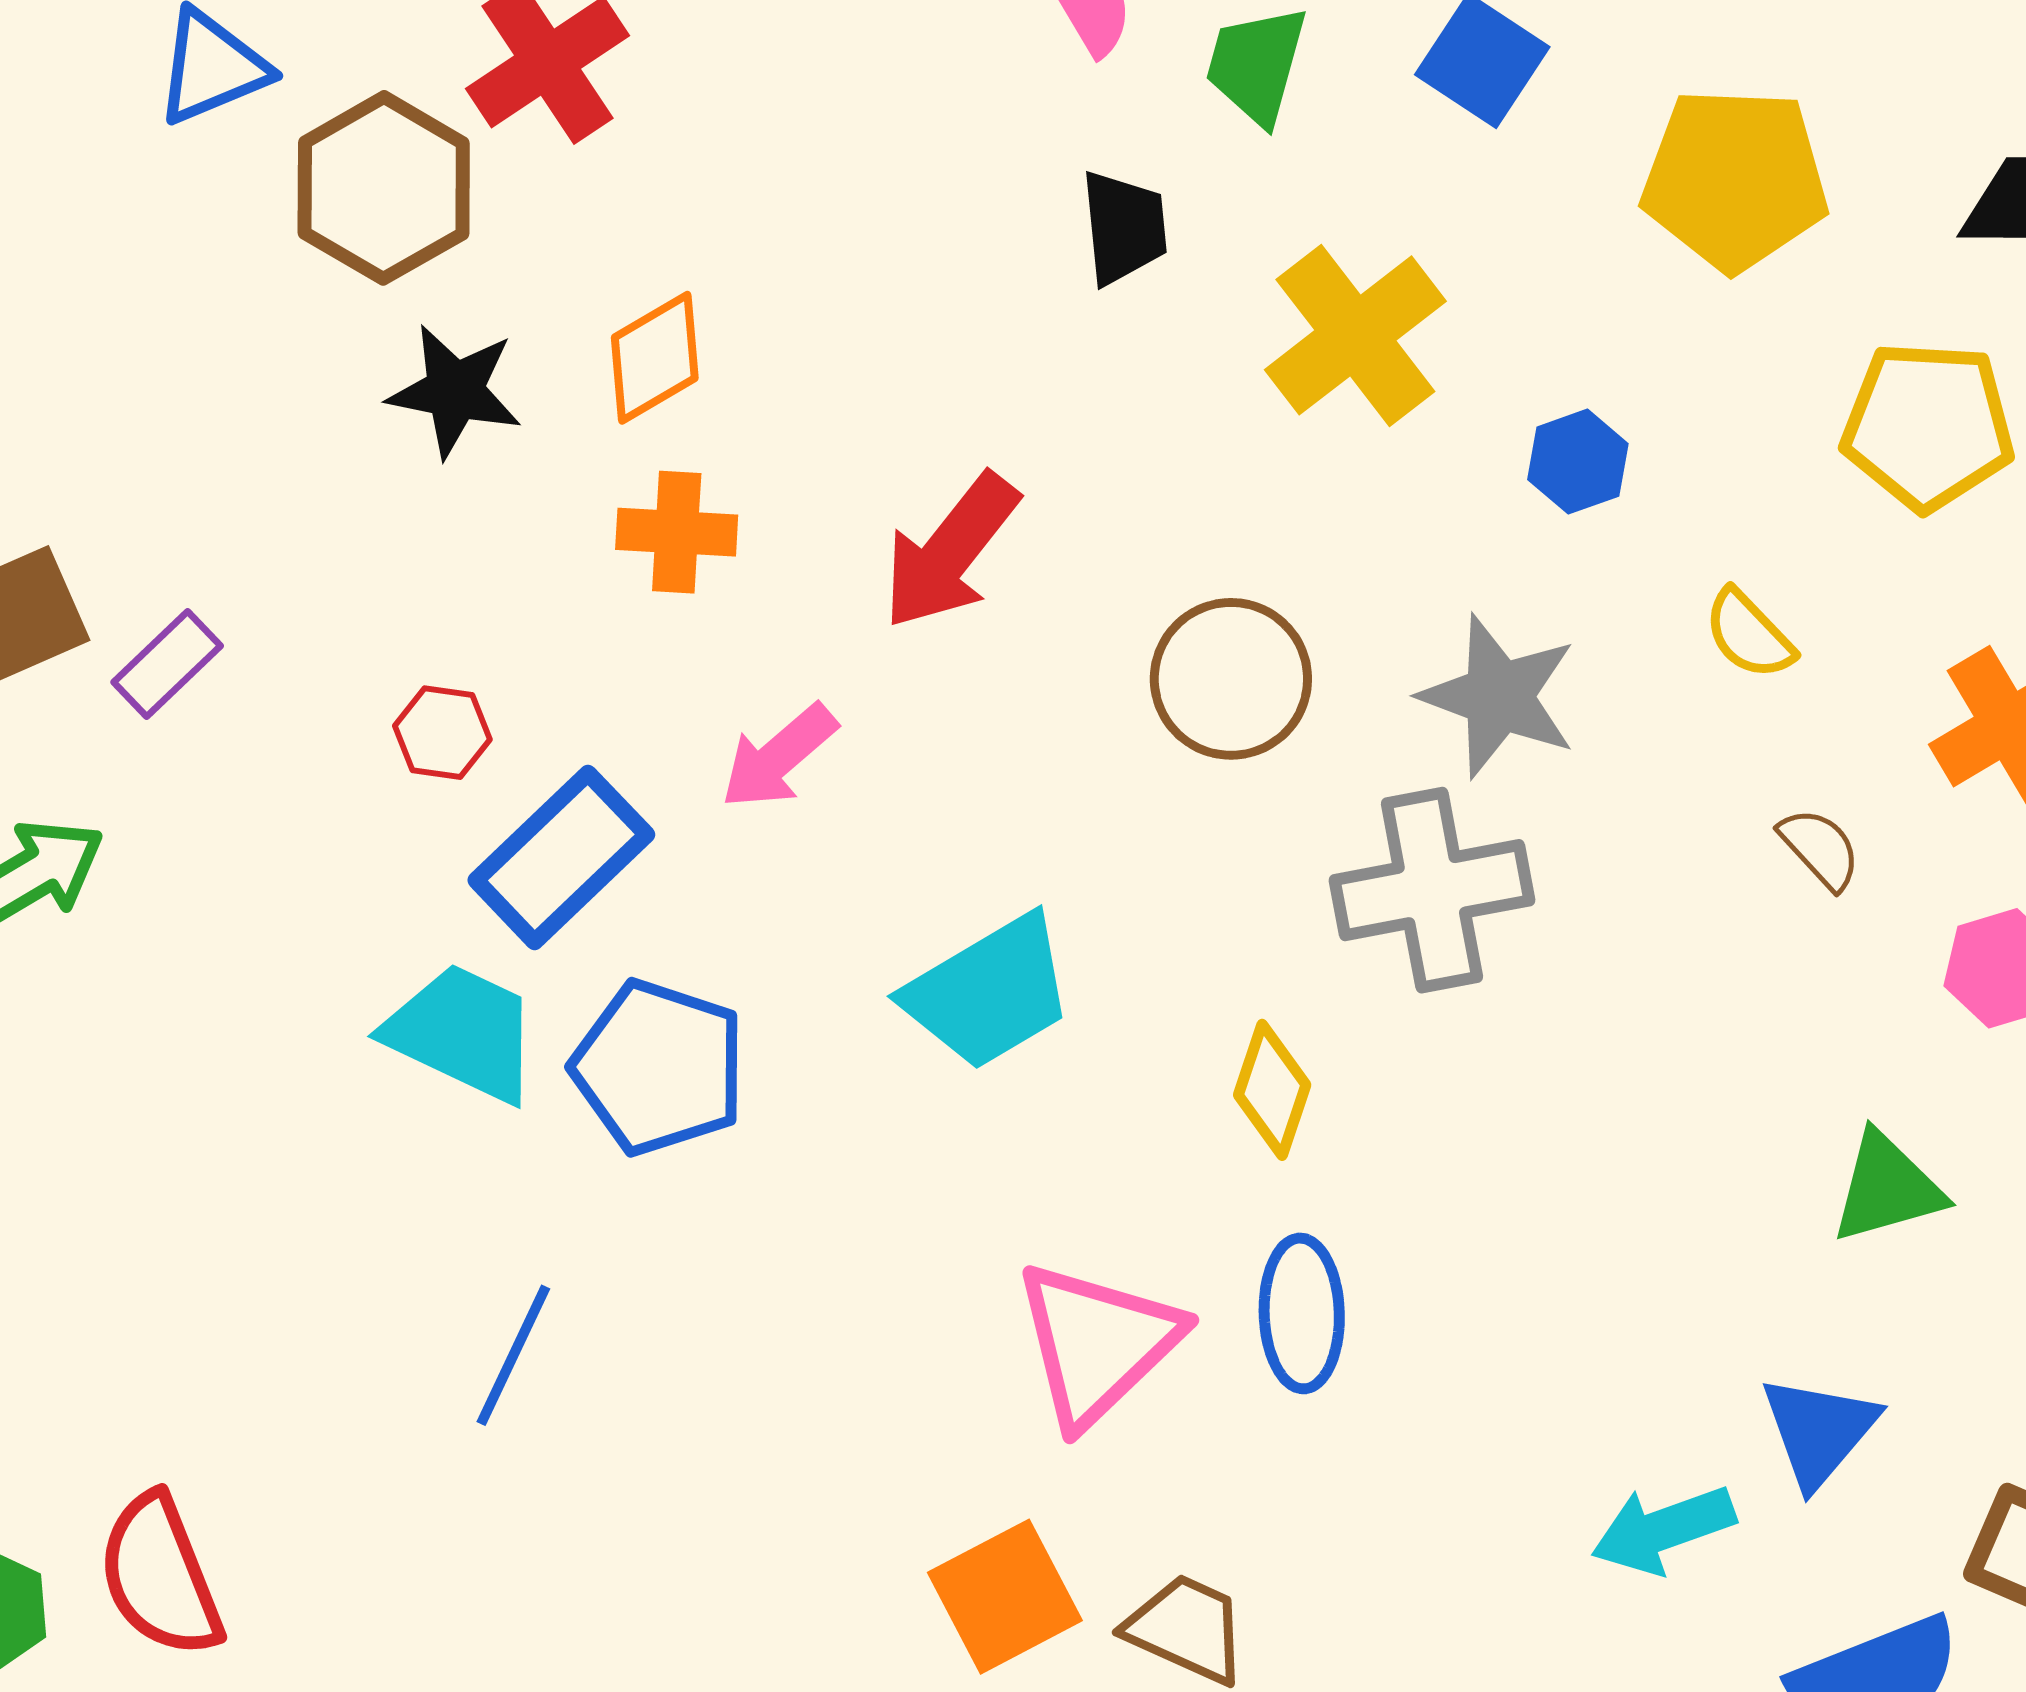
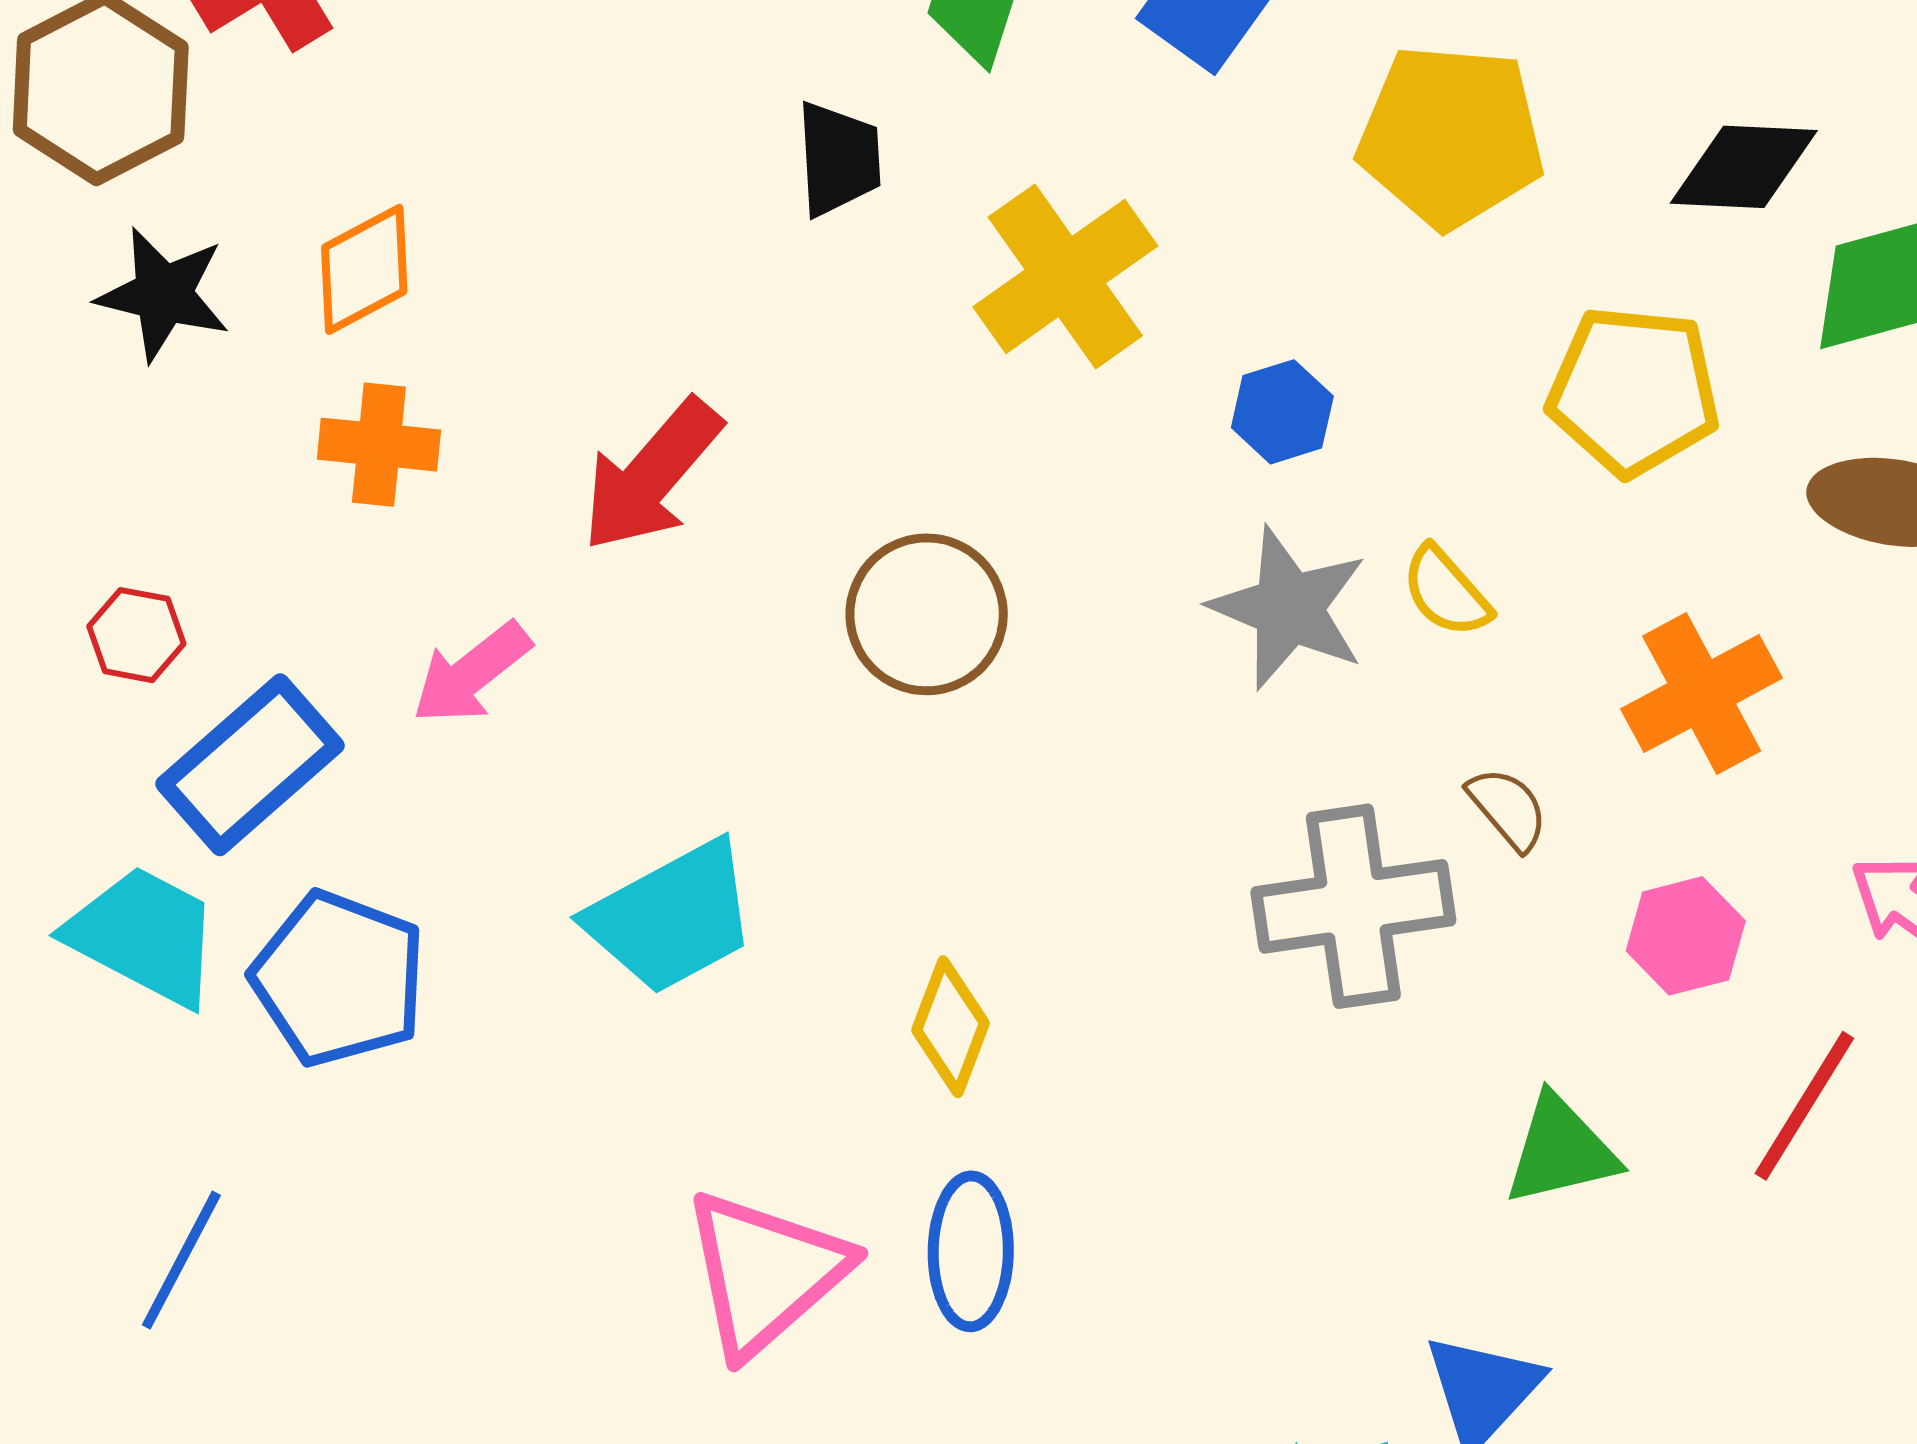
gray star: (1499, 696) -> (1289, 608), moved
gray cross: (1432, 890) -> (1353, 906), moved

